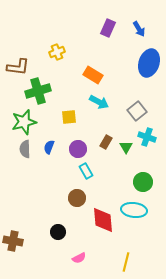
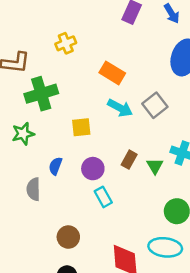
gray square: (137, 111) -> (155, 105), moved
green star: (24, 122) -> (23, 134), size x0.7
gray semicircle: (25, 149) -> (33, 189), moved
brown circle: (77, 198) -> (68, 237), moved

